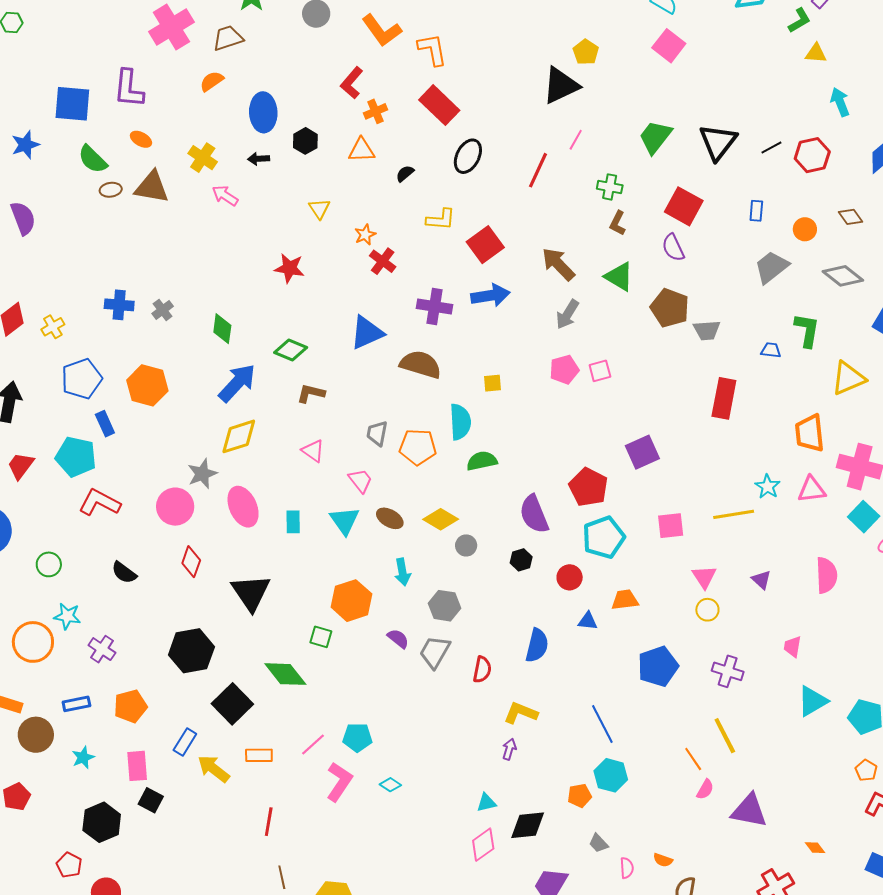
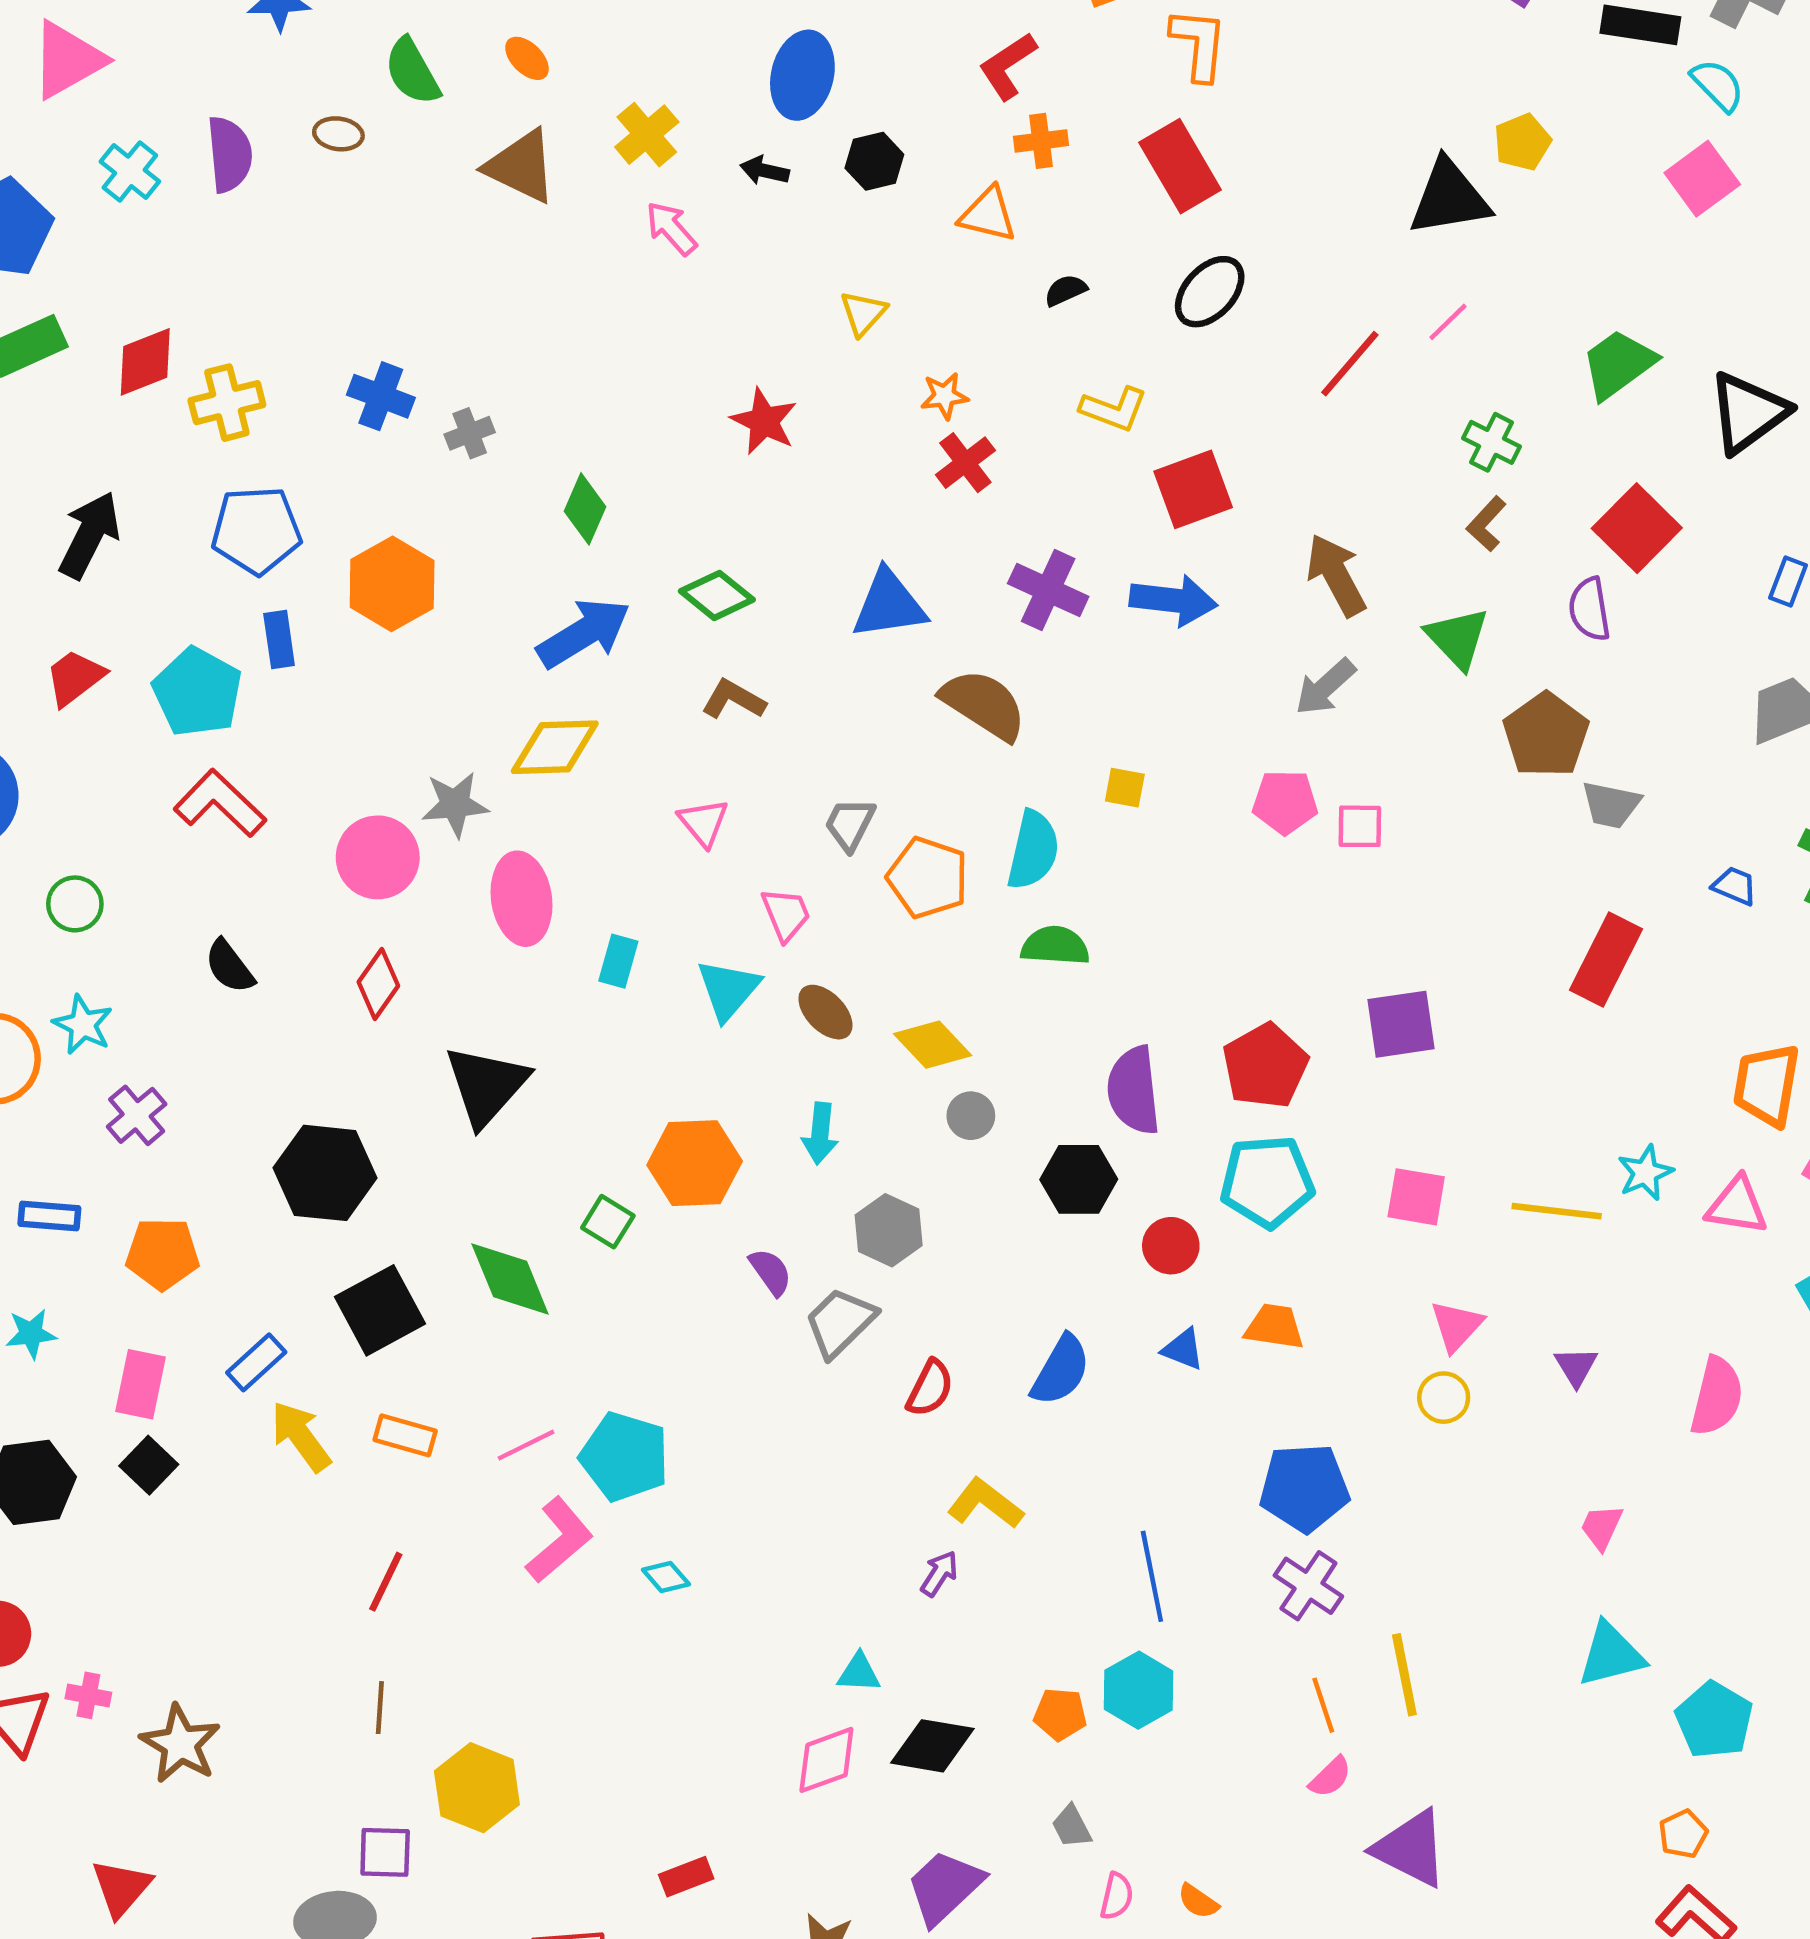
brown ellipse: (111, 190) -> (338, 134), moved
yellow cross: (53, 327) -> (227, 403), size x1.4
black hexagon: (521, 560) -> (1079, 1179), size x1.5
purple cross: (728, 671) -> (1308, 1586), moved
cyan pentagon: (357, 737) -> (625, 1457), size x1.4

